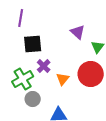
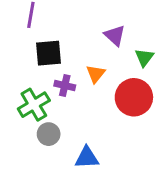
purple cross: (44, 66) -> (65, 85), turned -32
orange triangle: (63, 79) -> (96, 74), moved

